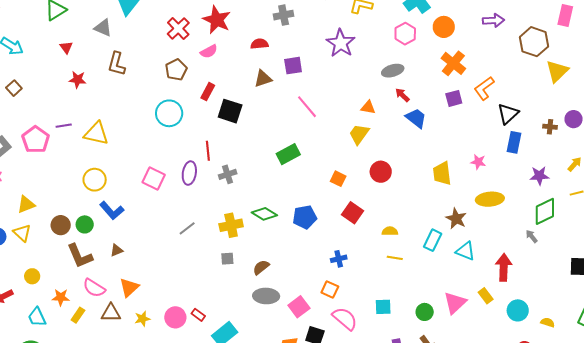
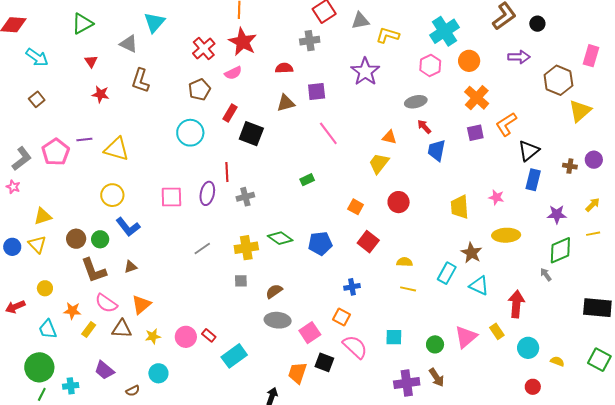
blue trapezoid: (416, 118) -> (437, 150), turned -120
green rectangle: (288, 154) -> (307, 180), size x0.6
pink square: (154, 179) -> (171, 197), turned -30

